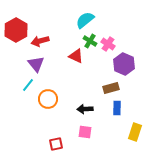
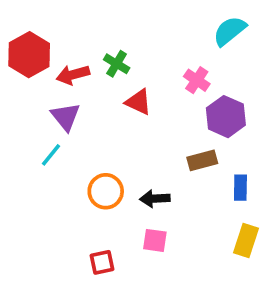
cyan semicircle: (85, 20) -> (230, 31), moved
green cross: (90, 41) -> (117, 64), moved
orange circle: (48, 99) -> (106, 191), moved
blue rectangle: (117, 108) -> (240, 188), moved

